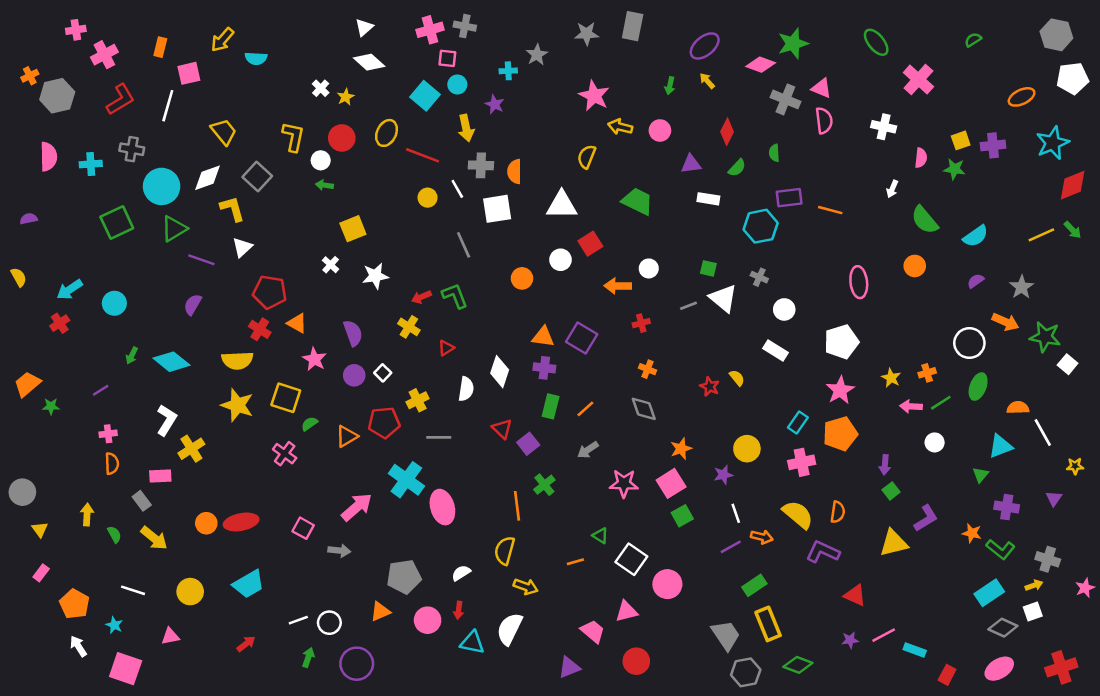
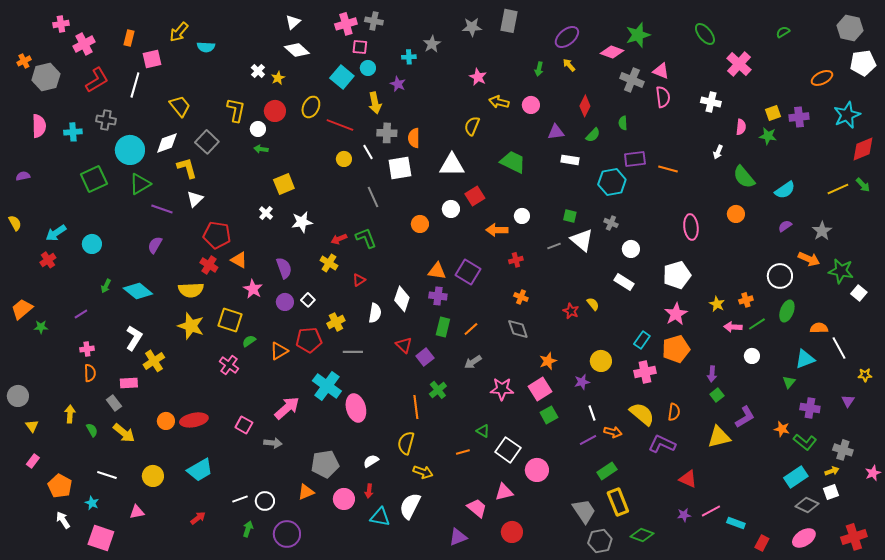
pink star: (594, 96) -> (478, 77), size x0.7

